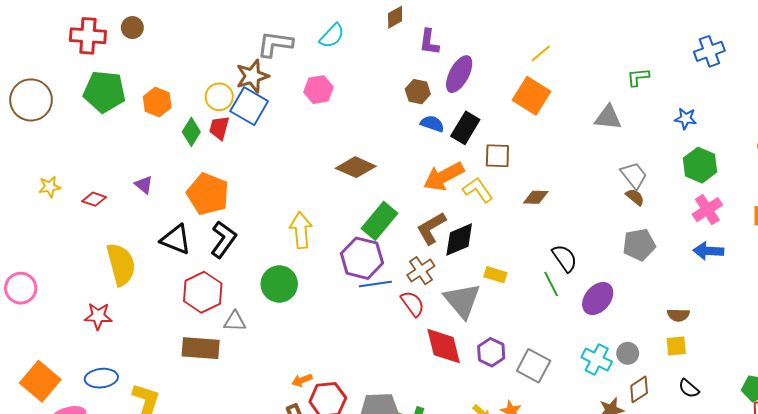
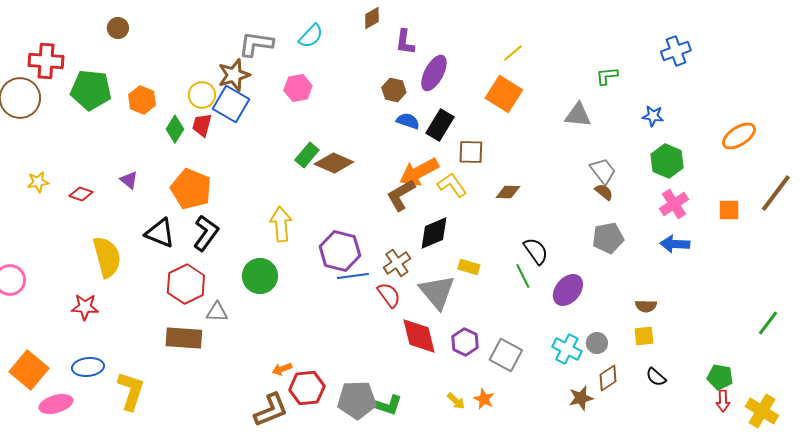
red cross: (88, 36) -> (46, 61), moved
green rectangle: (380, 221) -> (307, 155), moved, size x0.7
brown L-shape: (431, 228) -> (401, 195), moved

